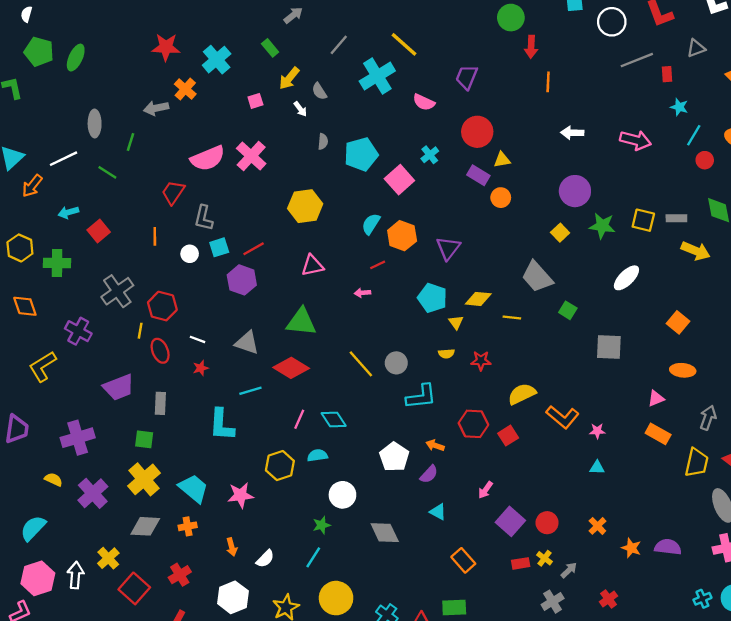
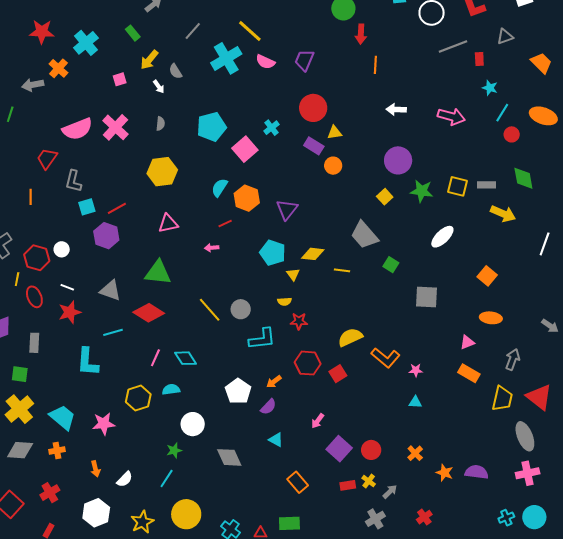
pink semicircle: (424, 102) -> (265, 62), moved
gray semicircle: (323, 142) -> (160, 124), moved
white circle: (190, 254) -> (62, 249), moved
red star: (481, 361) -> (299, 321), moved
red star: (201, 368) -> (70, 312), size x1.6
orange arrow: (435, 445) -> (274, 382), turned -56

